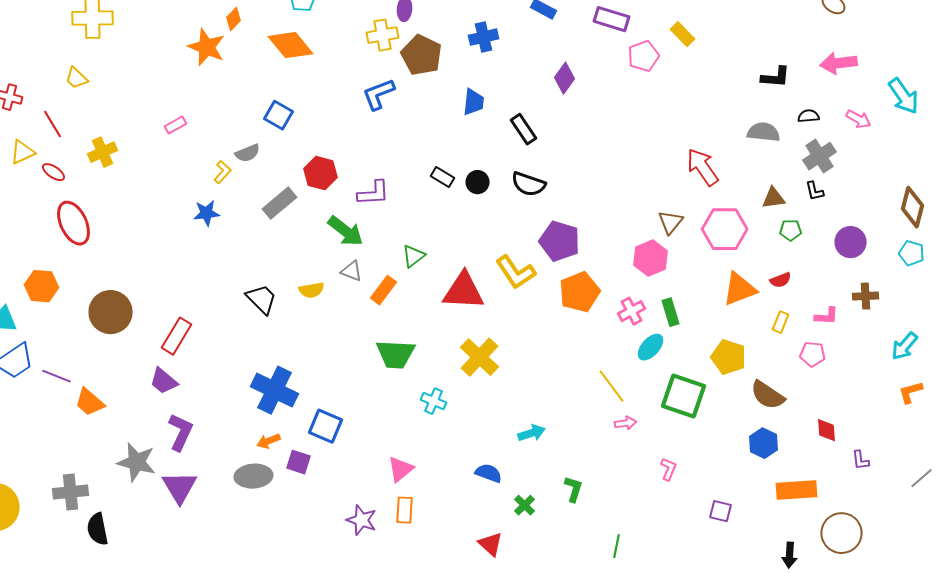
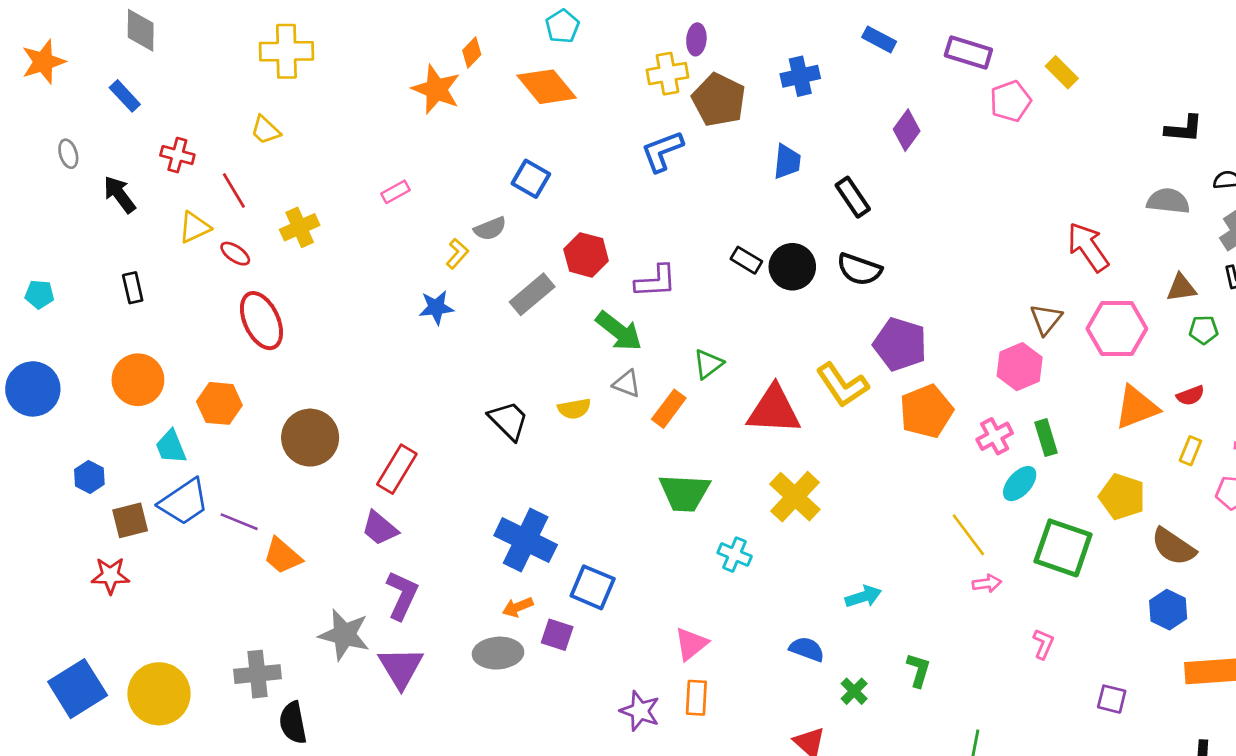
black circle: (478, 182) -> (792, 267), size x1.5

